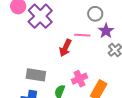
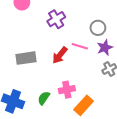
purple cross: (40, 16) -> (56, 19), moved, size x0.7
gray rectangle: (36, 75) -> (26, 58), moved, turned -30

